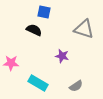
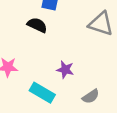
purple star: (62, 56) -> (65, 70), moved

